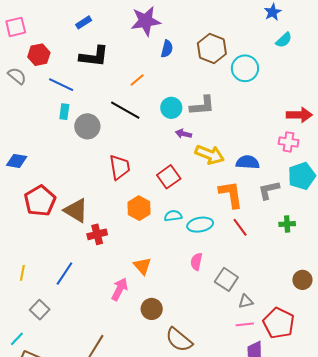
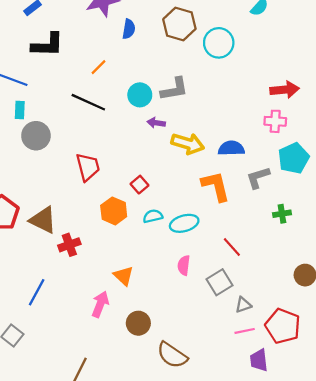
gray circle: (87, 126) -> (36, 136), moved
red square: (169, 177) -> (140, 185), moved, size x0.7
red line: (240, 227) -> (232, 247), moved
gray square: (226, 279) -> (219, 282), turned 30

